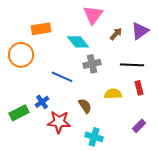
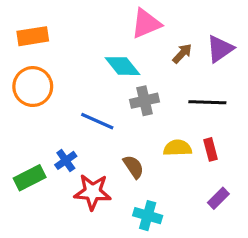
pink triangle: (93, 15) -> (146, 24), turned 30
orange rectangle: (41, 29) -> (33, 36), moved
red rectangle: (139, 88) -> (211, 149), moved

